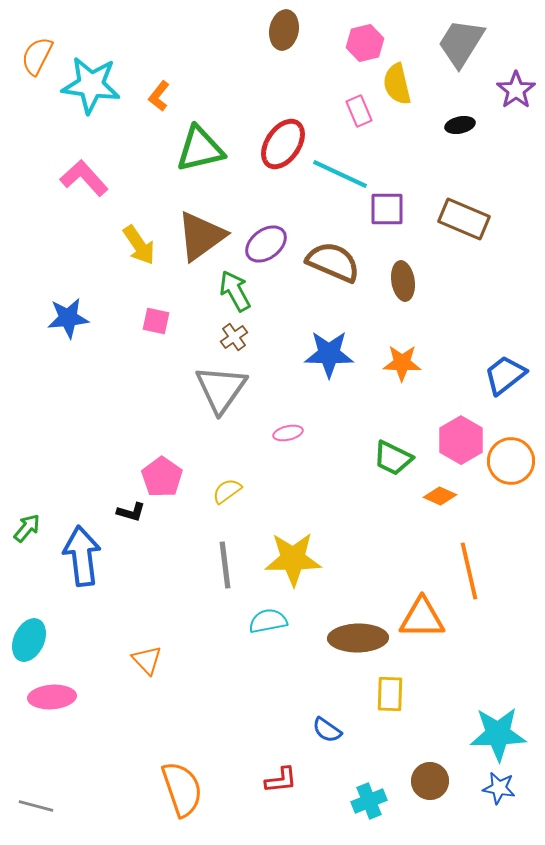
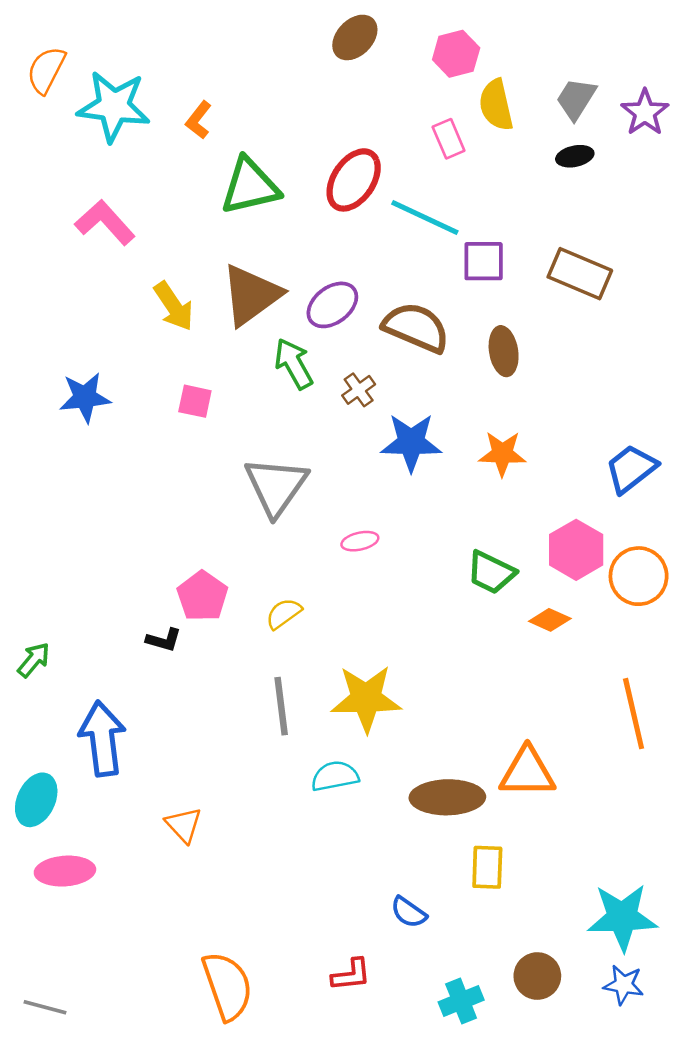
brown ellipse: (284, 30) -> (355, 37), turned 33
gray trapezoid: (461, 43) -> (576, 99), moved, size x0.7
brown cross: (234, 337) -> (359, 390), moved
blue arrow: (82, 556) -> (102, 739), moved
orange line: (469, 571) -> (634, 714), moved

